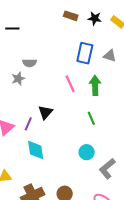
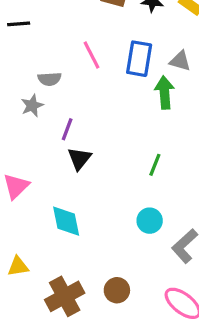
pink line: (70, 84) -> (92, 55), moved
green arrow: (95, 85) -> (165, 92), moved
green line: (91, 118) -> (155, 165), turned 48
purple line: (28, 124) -> (67, 129), moved

